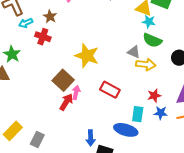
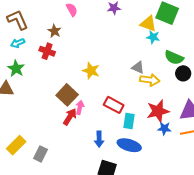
cyan arrow: (26, 23) -> (18, 43), moved
green semicircle: (152, 40) -> (174, 57), moved
yellow star: (87, 56) -> (91, 71), size x0.7
red star: (154, 96) -> (158, 111), size x1.6
cyan rectangle: (138, 114) -> (129, 121), moved
blue arrow: (91, 138) -> (99, 139), moved

